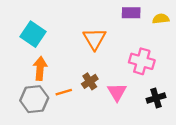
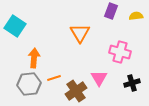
purple rectangle: (131, 13) -> (111, 11), turned -70
cyan square: (33, 34) -> (15, 26), moved
brown cross: (90, 81) -> (76, 91), moved, size x1.5

